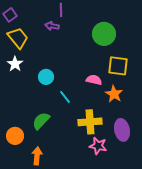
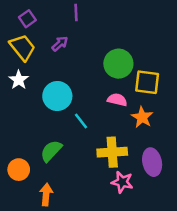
purple square: (10, 15) -> (27, 19), moved
purple arrow: (52, 26) -> (60, 44), moved, turned 128
green circle: (104, 34) -> (118, 64), moved
cyan circle: (46, 77) -> (57, 96), size x1.5

